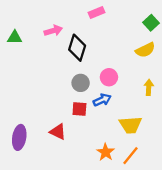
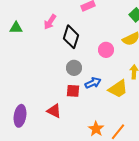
pink arrow: (53, 31) -> (50, 22), turned 140
pink circle: (109, 77) -> (106, 50), moved
yellow trapezoid: (131, 125) -> (118, 89), moved, turned -30

